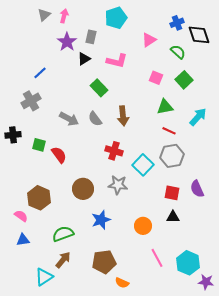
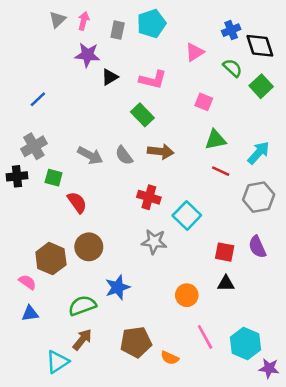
gray rectangle: (91, 37) -> (118, 30), moved
purple star: (67, 42) -> (87, 55), turned -30
blue line: (40, 73) -> (38, 99), moved
green square: (184, 80) -> (261, 86), moved
green rectangle: (99, 88) -> (142, 115), moved
gray cross: (31, 101) -> (34, 146), moved
brown arrow: (123, 116) -> (161, 151), turned -78
green square: (39, 145) -> (54, 178), moved
gray hexagon: (172, 156) -> (259, 197), moved
brown circle: (83, 189) -> (89, 247), moved
blue star: (101, 220) -> (118, 287), moved
orange semicircle: (122, 283) -> (170, 358), moved

